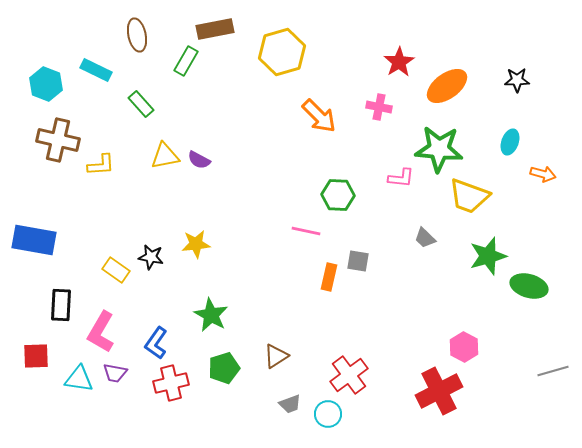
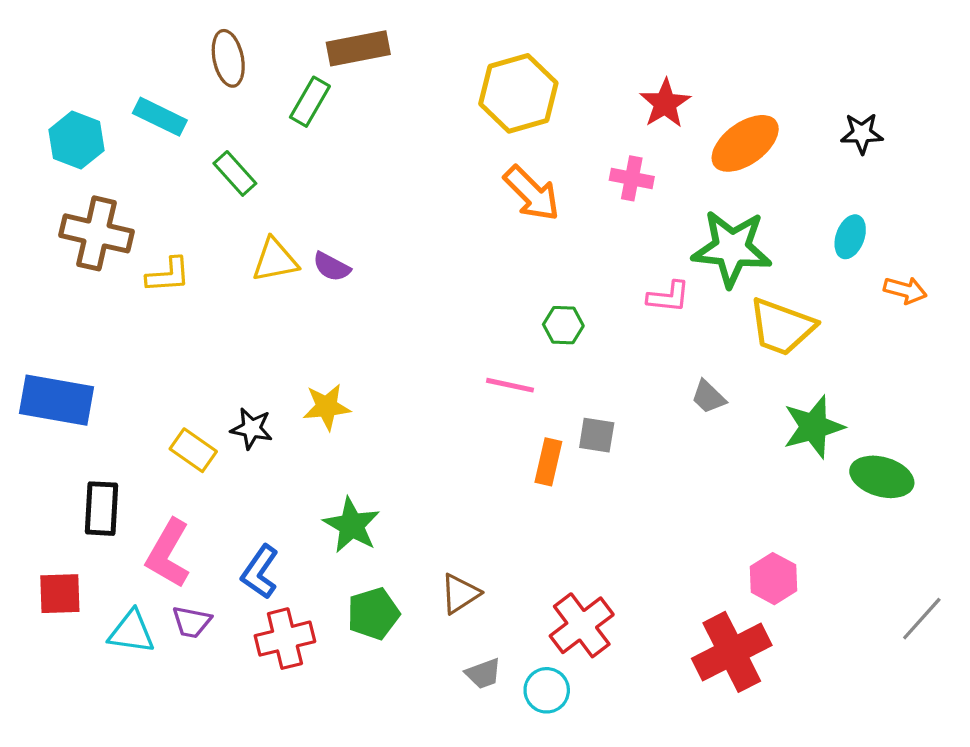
yellow hexagon: (282, 52) -> (518, 93), moved
green hexagon: (338, 195) -> (563, 325), size x0.7
gray line: (553, 371) -> (922, 619), turned -32

